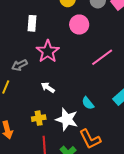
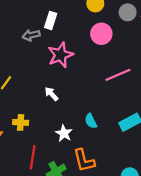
gray arrow: (19, 65) -> (31, 35), moved
yellow cross: (39, 118) -> (21, 122), moved
white star: (67, 119) -> (64, 133), size x0.7

